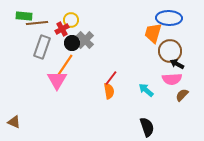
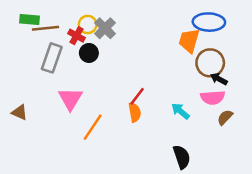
red cross: (62, 29) -> (76, 36), turned -32
gray cross: (85, 40) -> (105, 28), moved
orange line: (65, 65) -> (93, 127), moved
brown triangle: (14, 122) -> (20, 112), moved

